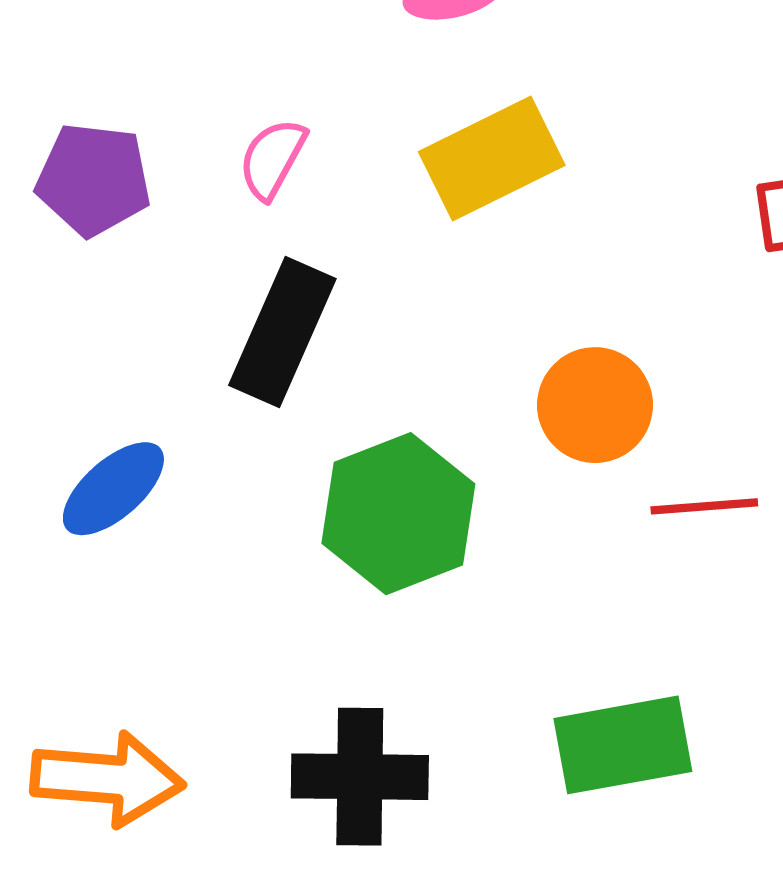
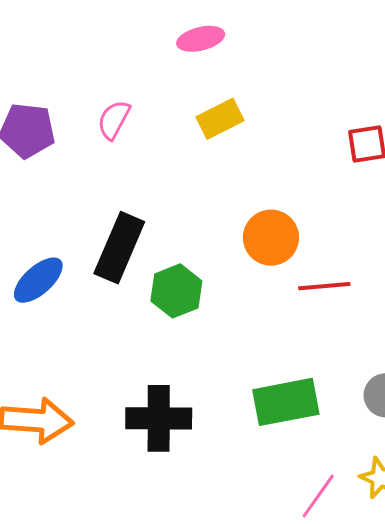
yellow rectangle: (492, 158) -> (220, 119), size x0.7
black rectangle: (282, 332) -> (119, 248), moved
green hexagon: (398, 514) -> (176, 291), size x0.7

